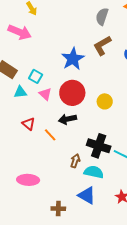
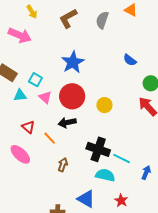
brown L-shape: (102, 46) -> (68, 18), moved
brown arrow: (75, 161) -> (63, 165), moved
cyan semicircle: (94, 172) -> (105, 175), moved
pink ellipse: (28, 180) -> (20, 154), moved, turned 40

